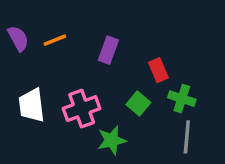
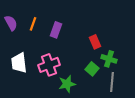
orange line: (55, 40) -> (33, 24), turned -48
purple rectangle: (108, 50) -> (56, 30), moved
green square: (138, 104) -> (92, 69), moved

